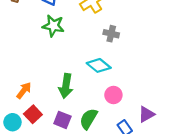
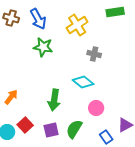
orange arrow: (24, 90) -> (11, 97), moved
purple square: (62, 120) -> (51, 130), turned -35

